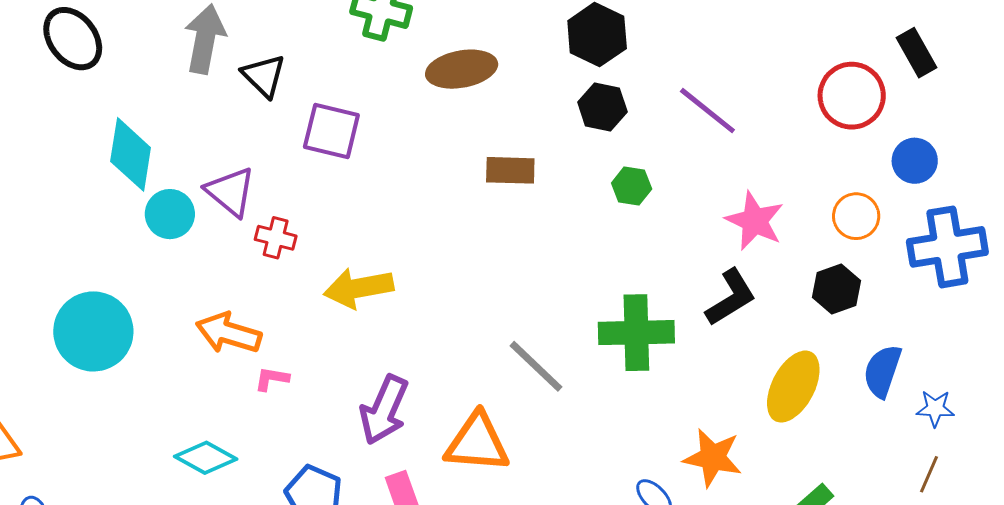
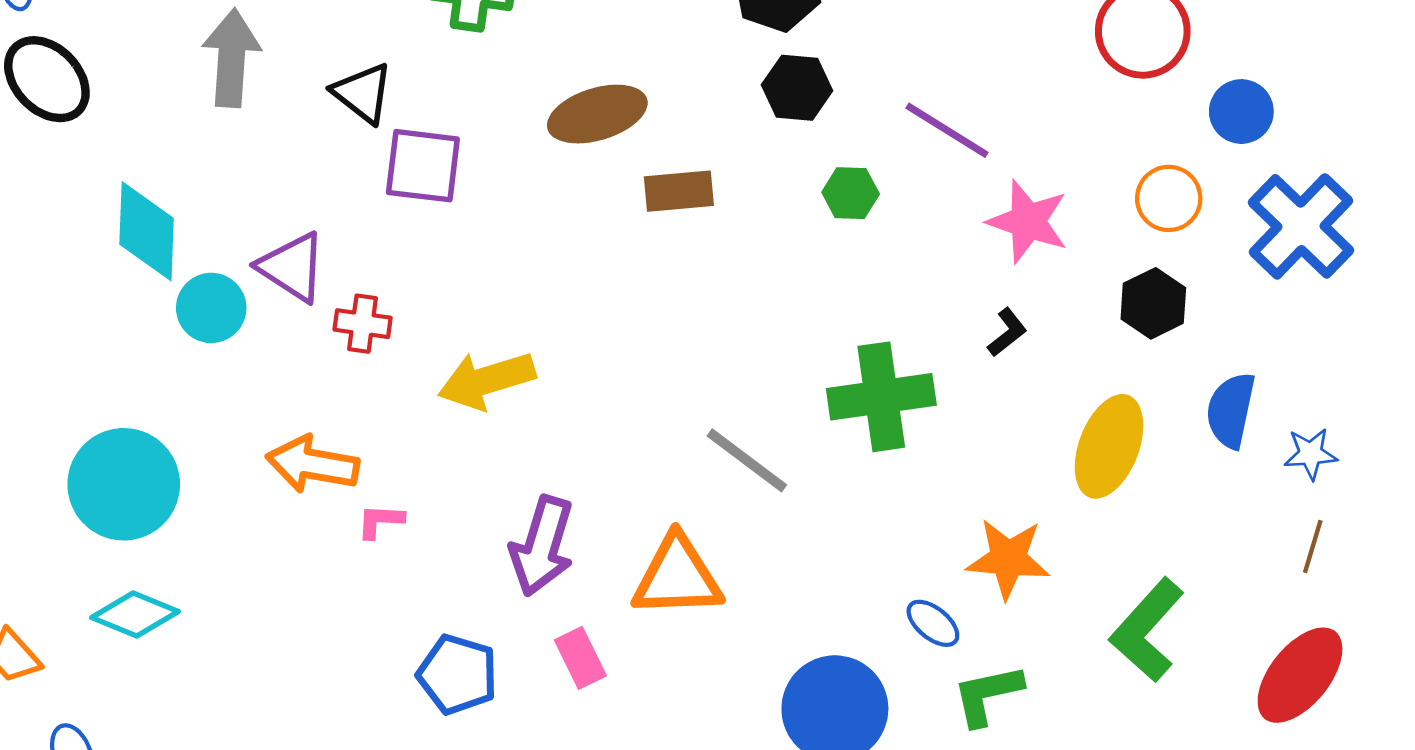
brown ellipse: (462, 69) -> (597, 114), moved
black triangle: (264, 76) -> (363, 93), moved
purple line: (707, 111) -> (947, 130), moved
blue cross: (947, 247) -> (1301, 226), turned -30
black L-shape: (731, 297) -> (1007, 332), size x0.6
cyan diamond: (206, 458) -> (135, 614), moved

